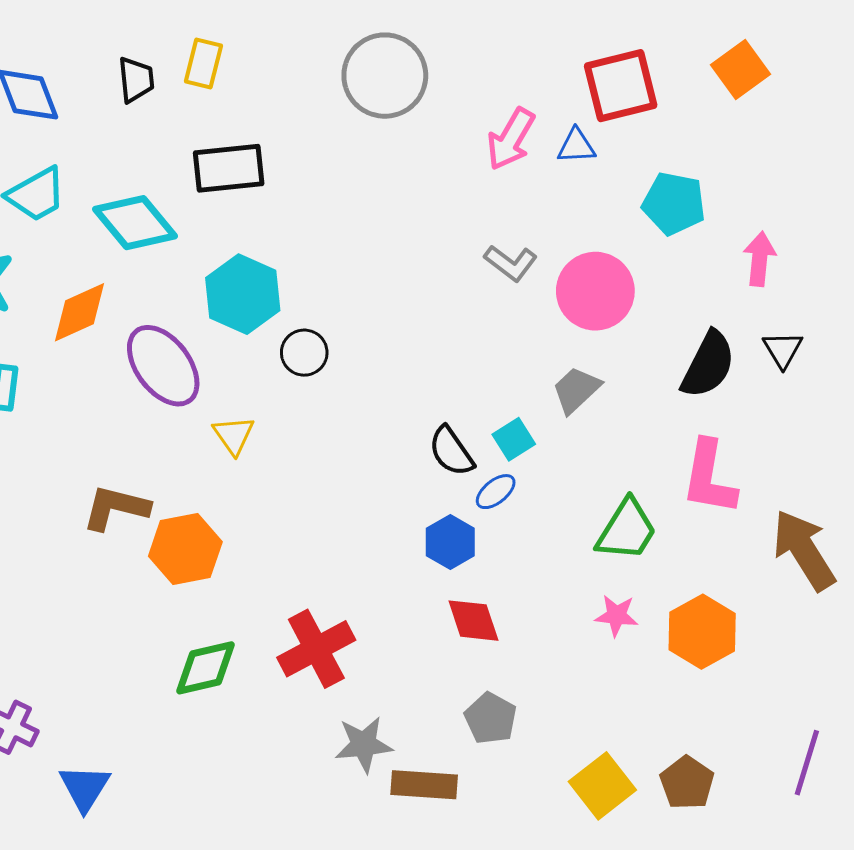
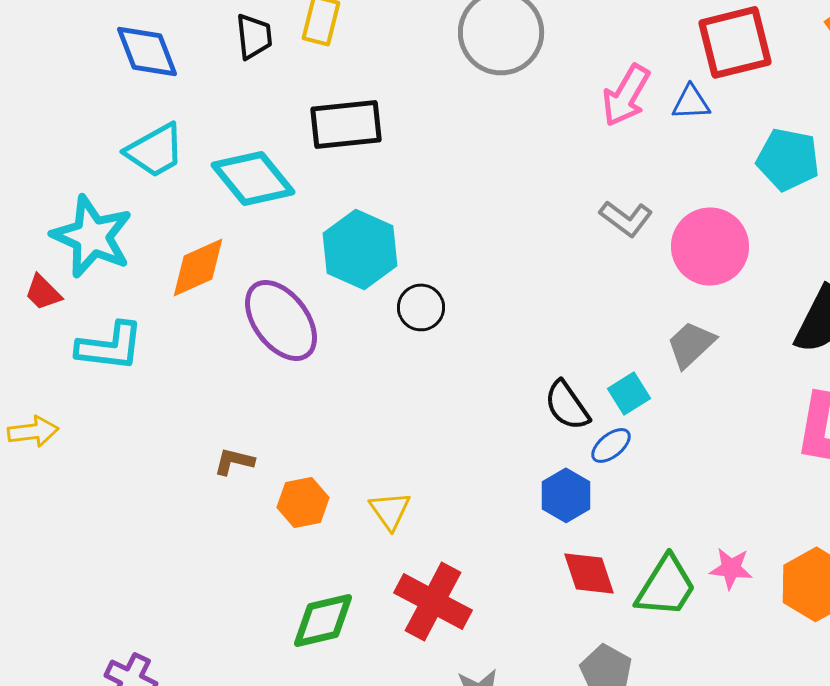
yellow triangle: (234, 435) -> (390, 510), moved
brown L-shape: (116, 508) -> (234, 461), size x0.6
green trapezoid: (627, 530) -> (666, 586), moved
orange hexagon: (185, 549) -> (303, 502), size x0.7
red cross: (316, 649) -> (433, 601), turned -34

